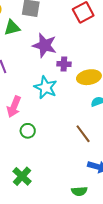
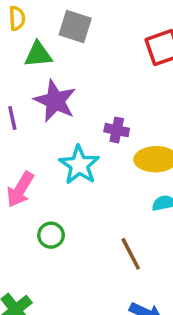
purple star: (45, 45) -> (55, 101), moved
green circle: (28, 131) -> (51, 235), moved

